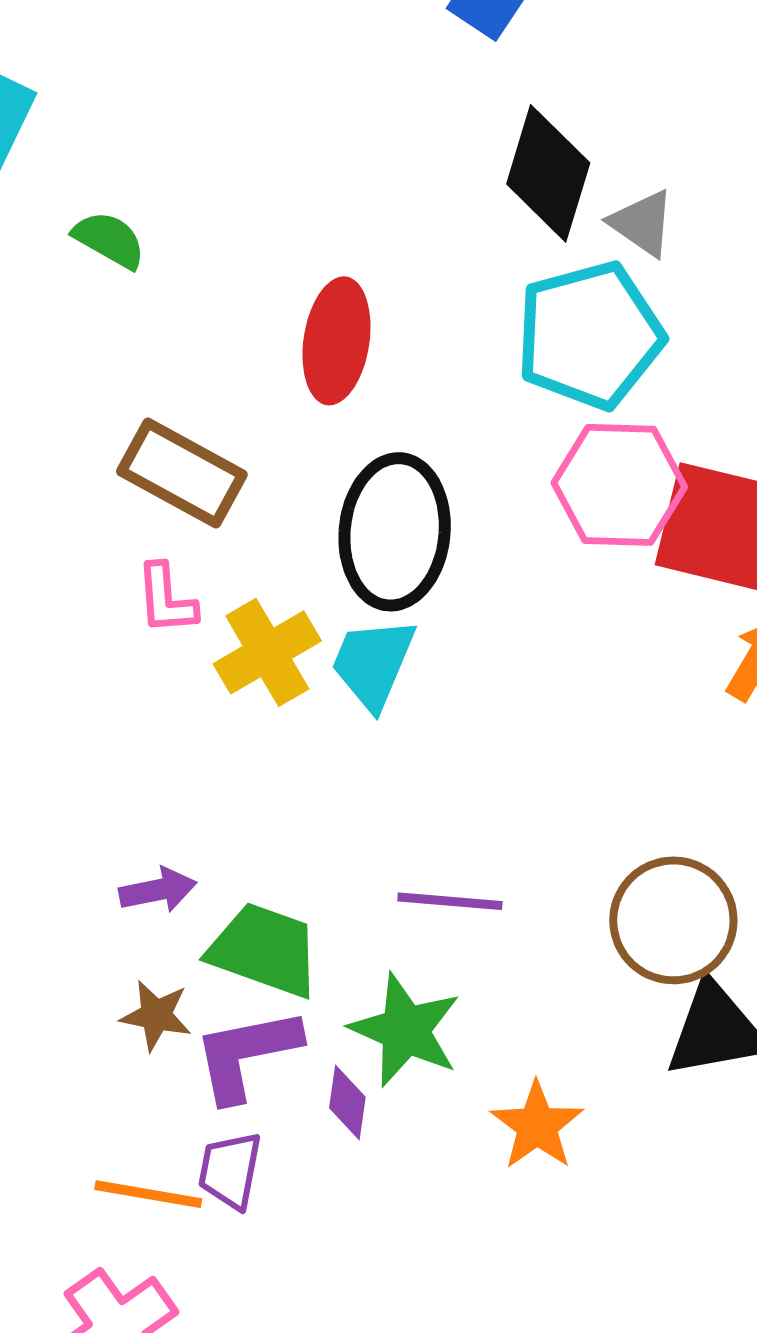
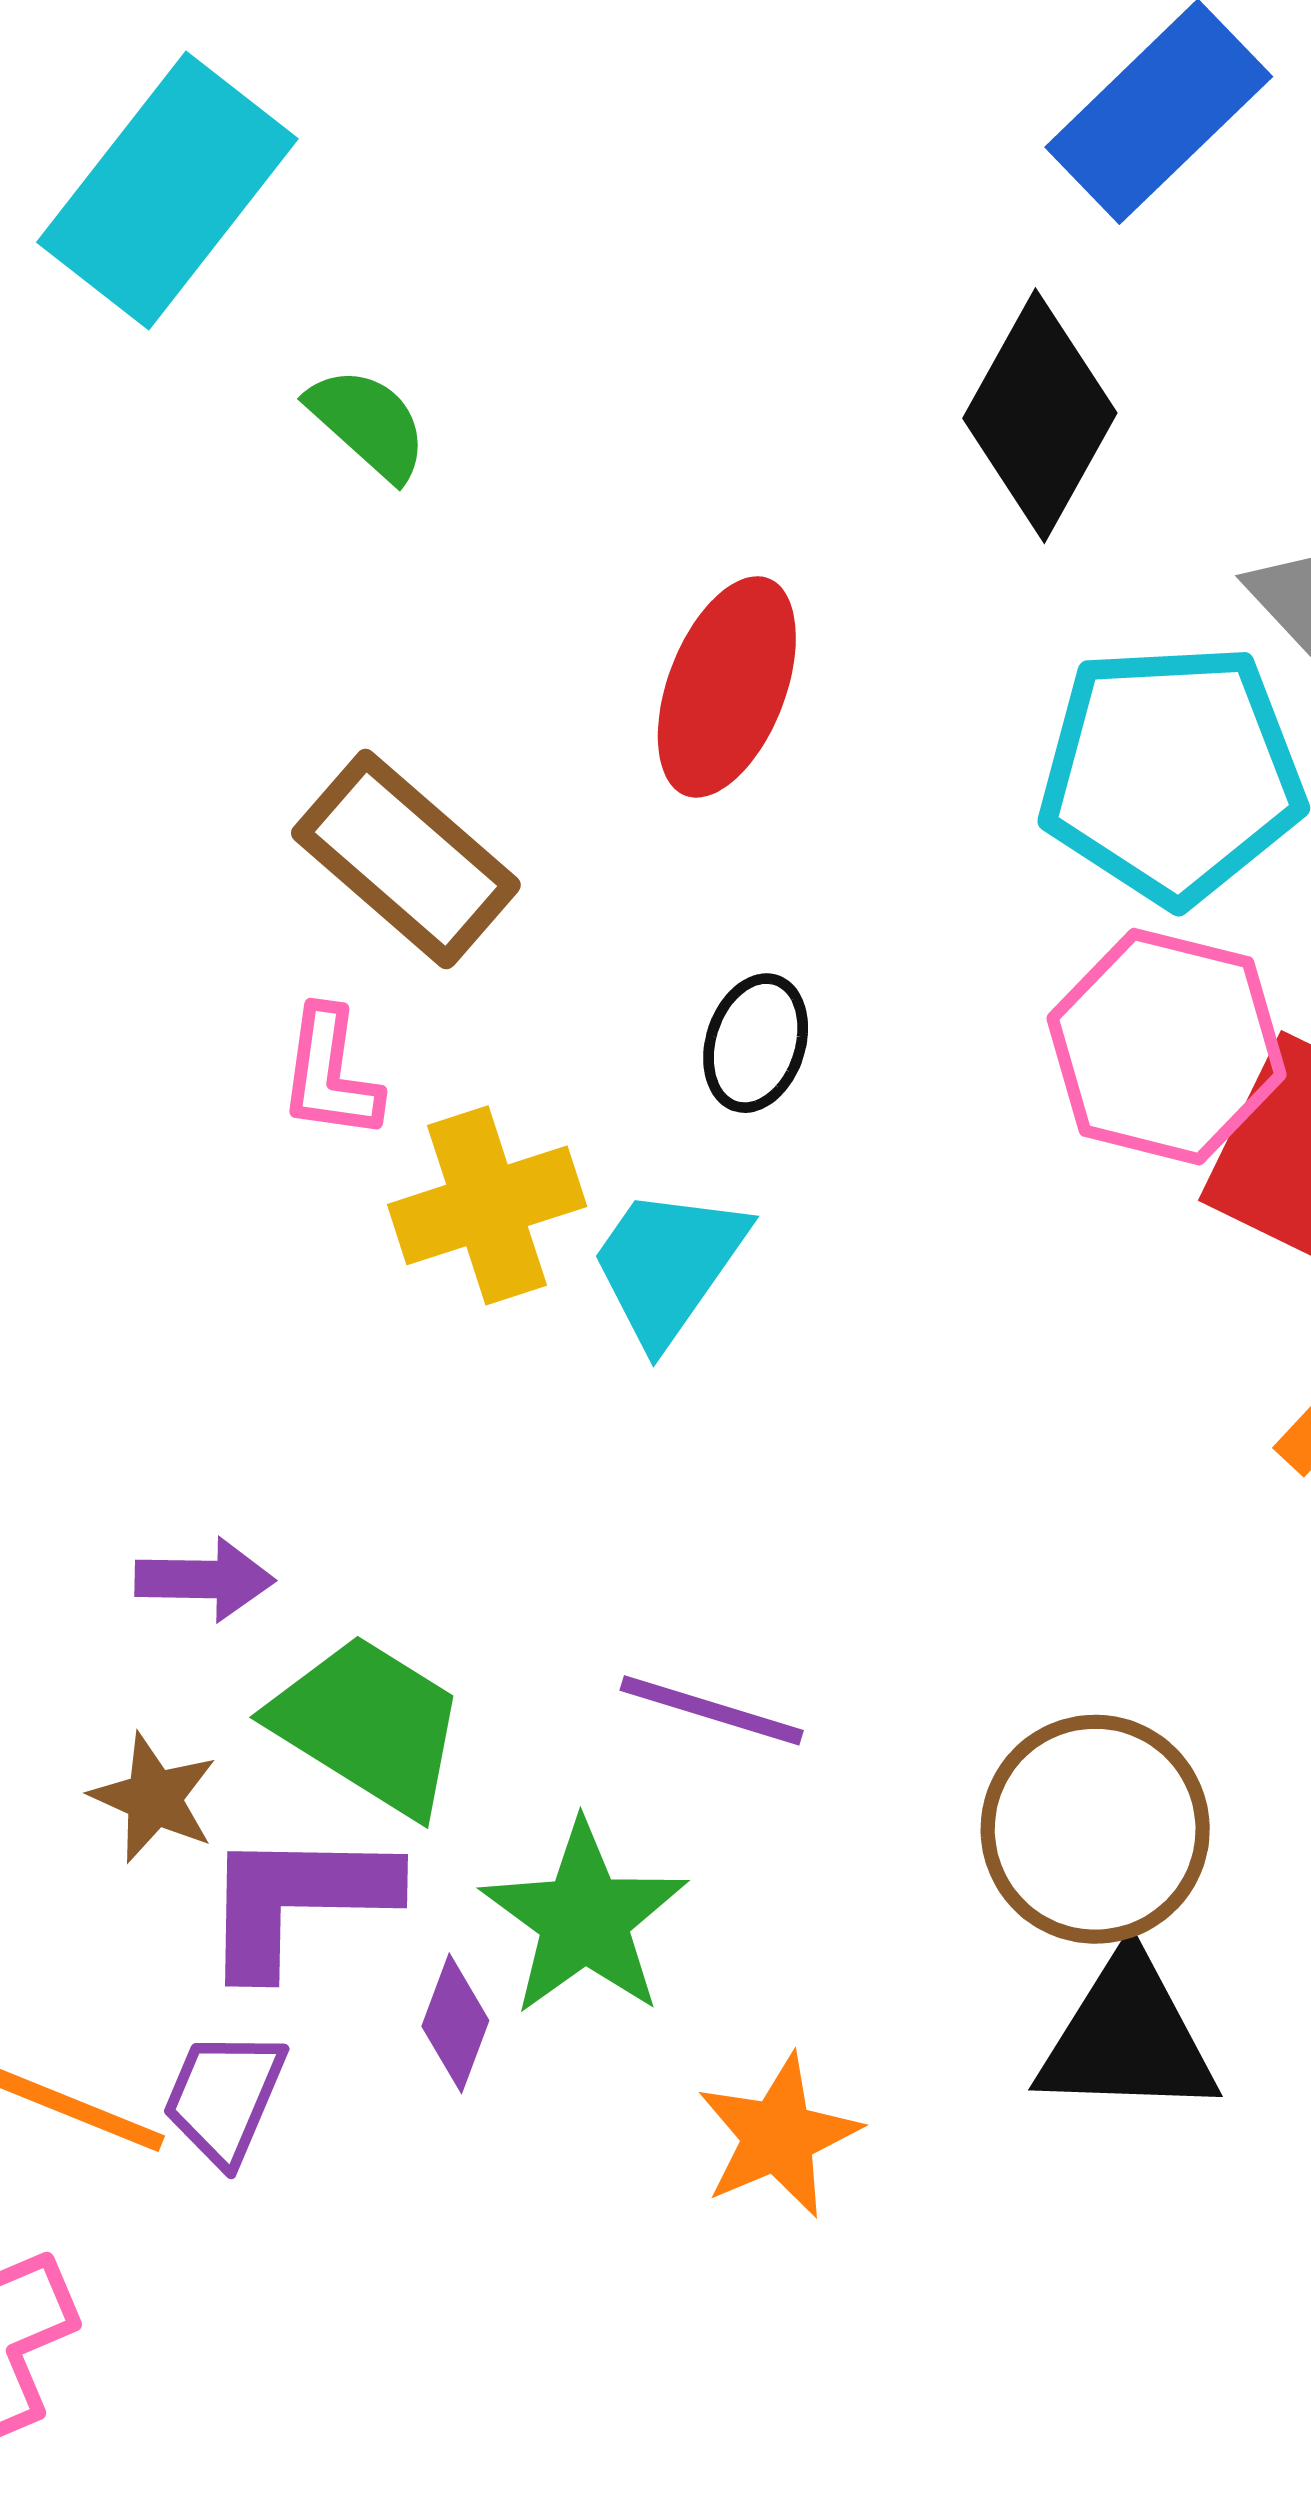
black diamond: (548, 173) -> (1040, 416), moved
black ellipse: (395, 532) -> (756, 1043), size x0.5

